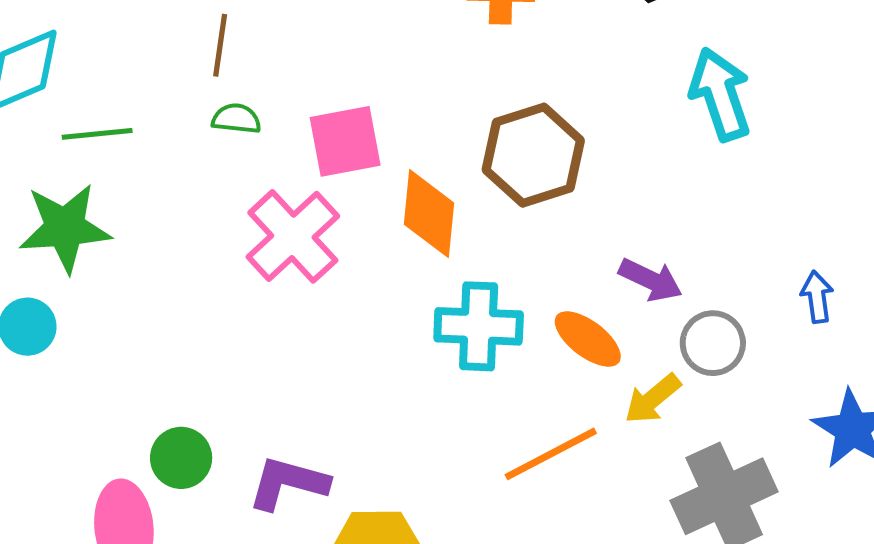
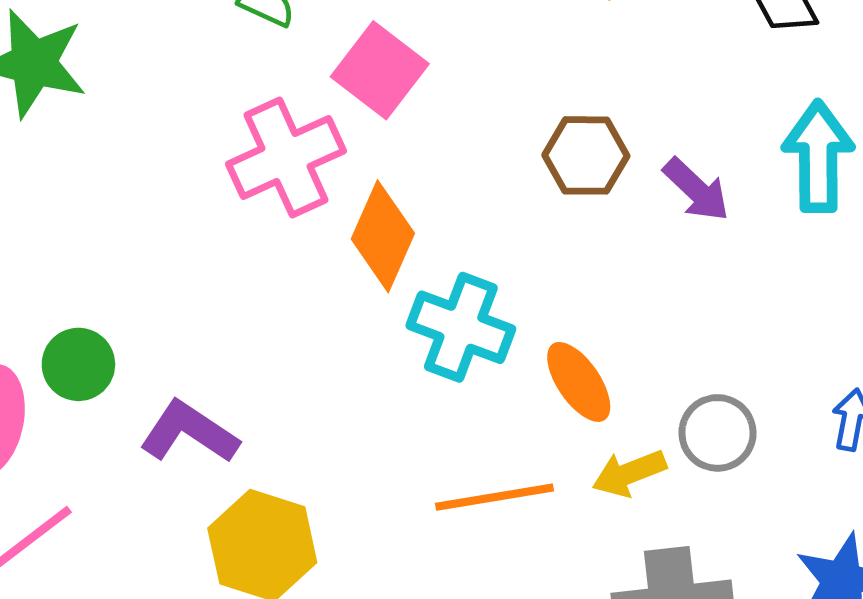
pink square: (345, 141) -> (380, 70), turned 30
brown hexagon: (533, 155) -> (586, 155), size x0.7
orange diamond: (429, 214) -> (383, 236), moved
purple arrow: (651, 280) -> (696, 190), moved

